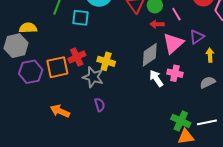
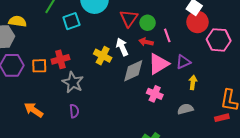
cyan square: (80, 18) -> (71, 21), turned -36
yellow cross: (106, 61) -> (103, 56), moved
orange square: (57, 67) -> (39, 66), size x0.7
white arrow: (156, 78) -> (122, 47), moved

